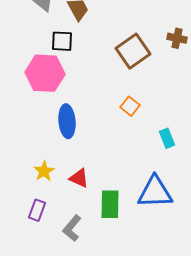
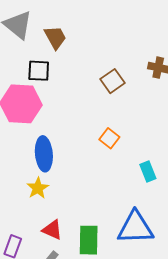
brown square: (133, 51) -> (112, 81), size x0.7
yellow star: (44, 171) -> (38, 188), moved
red triangle: (79, 178) -> (52, 230), moved

